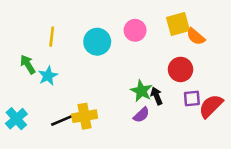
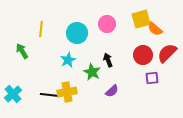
cyan star: (48, 76) -> (68, 60), moved
green star: (141, 91) -> (92, 72), moved
black arrow: (157, 96) -> (108, 60), moved
red semicircle: (211, 106) -> (167, 53), moved
black line: (63, 120) -> (50, 95), turned 30

